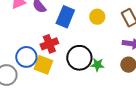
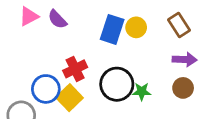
blue rectangle: (65, 17) -> (112, 29), moved
yellow square: (43, 65) -> (69, 98), turned 30

